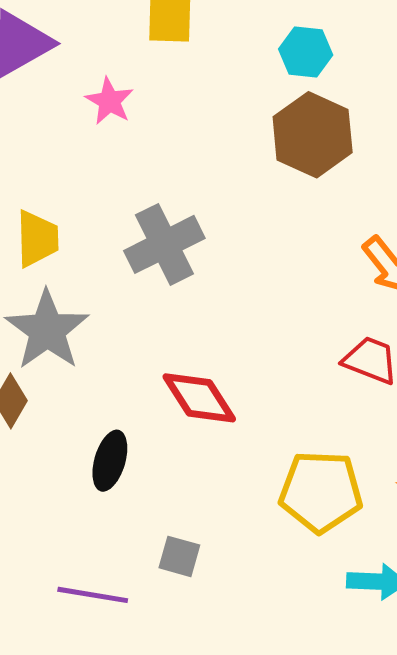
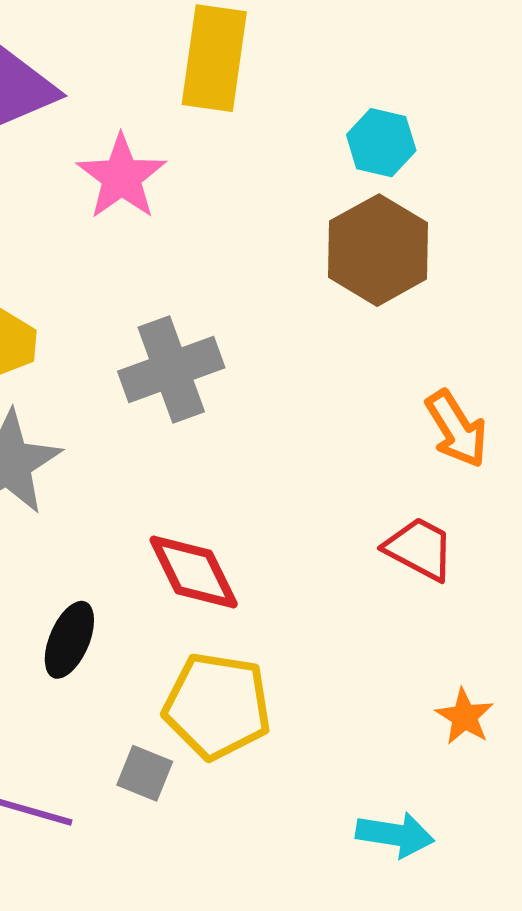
pink star: (109, 101) -> (122, 177), size x1.4
yellow pentagon: (321, 492) -> (217, 706), moved

